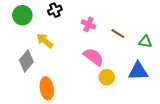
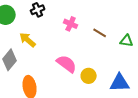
pink semicircle: (93, 57) -> (67, 64), moved
blue triangle: (138, 71) -> (120, 83), moved

